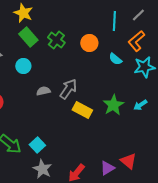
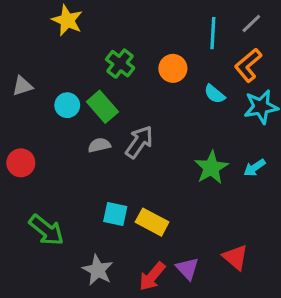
green rectangle: (28, 37) -> (102, 107), moved
yellow rectangle: (82, 110) -> (152, 222), moved
cyan square: (37, 145) -> (115, 214), moved, turned -35
purple triangle: (107, 168) -> (187, 268), moved, turned -42

